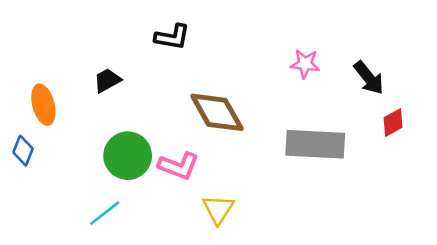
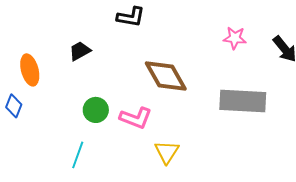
green circle: (128, 156) -> (96, 110), size x0.7
cyan line: (105, 213) -> (78, 155), turned -32

